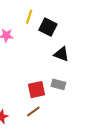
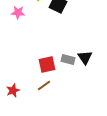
black triangle: (61, 54) -> (85, 57), moved, turned 35

